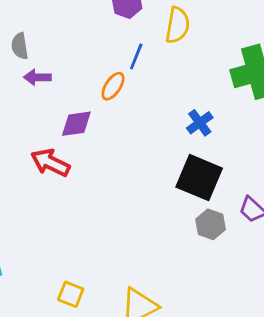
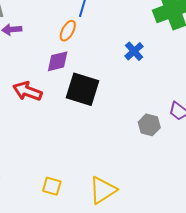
purple diamond: (76, 124) -> (58, 61), moved
black square: (199, 178) -> (83, 89), moved

